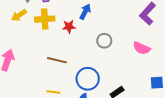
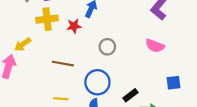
yellow arrow: (19, 15) -> (23, 44), moved
gray circle: (104, 41) -> (107, 47), moved

